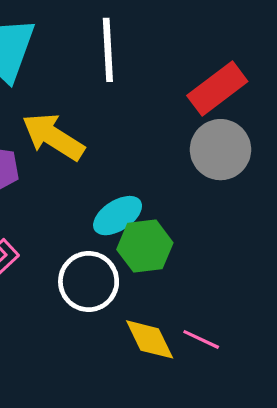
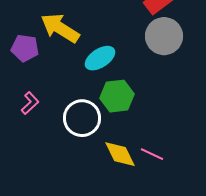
cyan ellipse: (118, 216) -> (100, 58), moved

